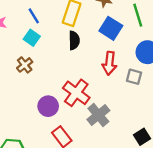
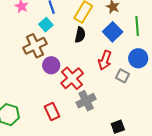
brown cross: (25, 65) -> (35, 46), size x1.6
purple circle: (48, 106) -> (51, 65), moved

